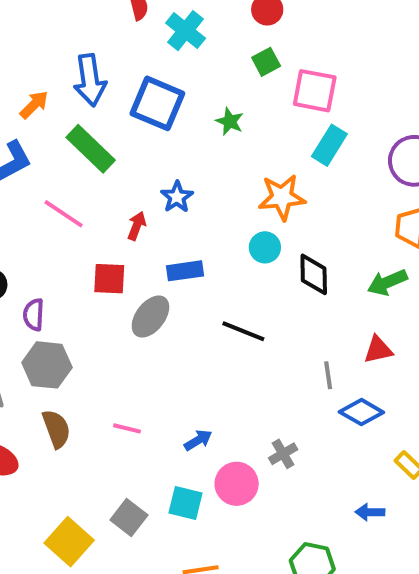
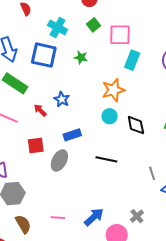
cyan cross: (186, 31) -> (58, 27), moved
red arrow: (137, 226) -> (40, 110), moved, turned -56
blue arrow: (198, 440) -> (94, 217), size x1.5

